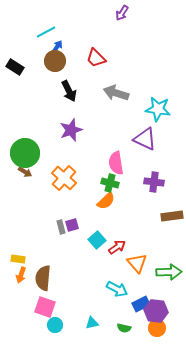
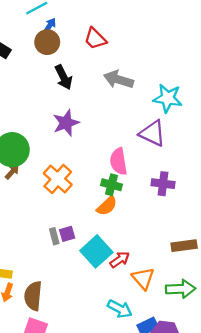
brown arrow: (25, 172) -> (12, 172), turned -80
brown rectangle: (172, 216) -> (184, 246), moved
cyan square: (97, 240) -> (96, 251), size x1.5

